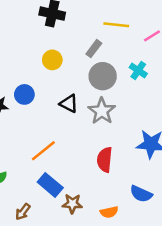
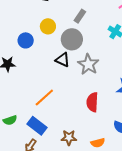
gray circle: (103, 76) -> (72, 39), moved
blue circle: (24, 94) -> (26, 40), moved
blue rectangle: (50, 185) -> (37, 126), moved

